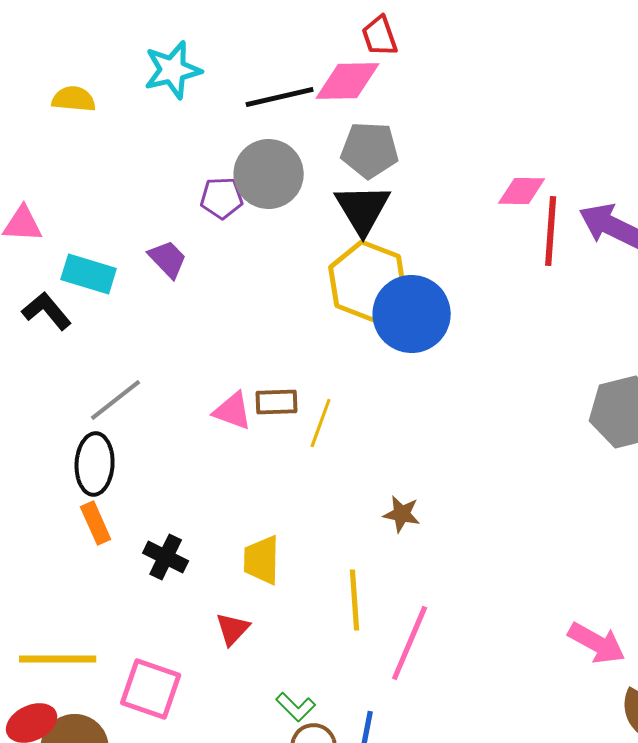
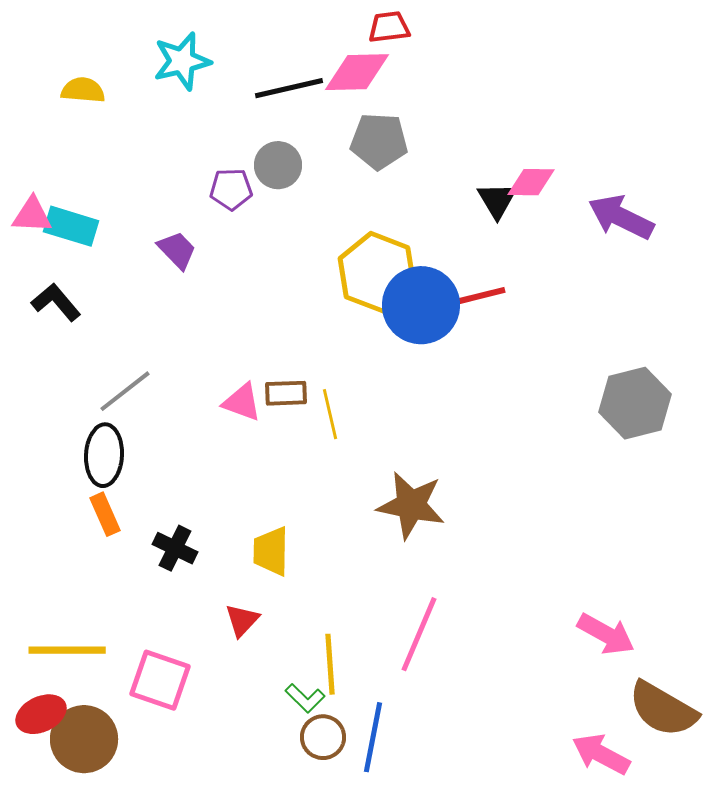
red trapezoid: (380, 36) -> (389, 27), turned 102
gray circle: (269, 174) -> (278, 165), size x0.7
black triangle: (363, 209) -> (497, 200), moved, size x0.7
red line: (551, 231) -> (471, 298), moved, turned 72
cyan rectangle: (89, 274) -> (71, 226), moved
yellow line: (321, 423) -> (330, 414), turned -33
brown star: (402, 514) -> (411, 505), size x1.8
yellow line: (355, 600) -> (330, 664), moved

